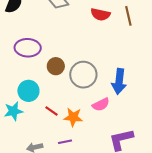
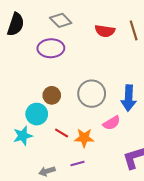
purple ellipse: (28, 48) -> (51, 48), moved
brown circle: (56, 66) -> (52, 95), moved

